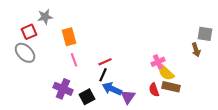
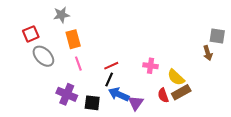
gray star: (45, 17) -> (61, 15), moved
gray ellipse: (25, 53) -> (43, 56), moved
pink cross: (158, 62) -> (150, 66), moved, turned 32
brown rectangle: (171, 87) -> (181, 92), turned -42
black square: (87, 97) -> (92, 103), turned 35

